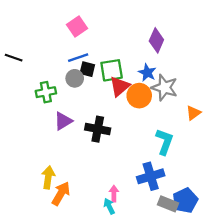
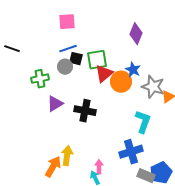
pink square: (77, 26) -> (67, 22), turned 30
blue star: (147, 73) -> (133, 70), moved
gray star: (165, 88) -> (153, 87), moved
yellow arrow: (48, 177) -> (67, 156), moved

